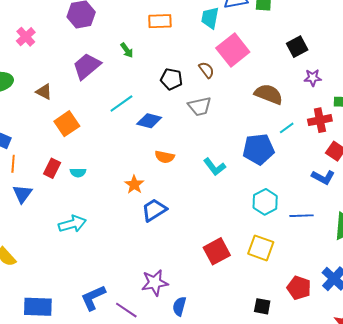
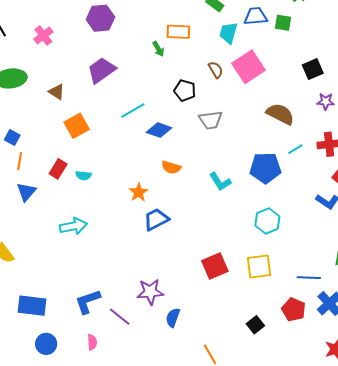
green arrow: (127, 50) -> (158, 49), moved
brown semicircle: (206, 70) -> (216, 70), moved
blue line: (302, 216) -> (309, 278), moved
yellow square: (261, 248) -> (259, 266), turned -32
black square: (262, 306) -> (255, 325), turned 36

